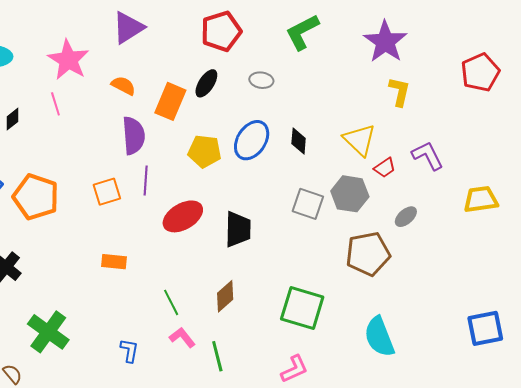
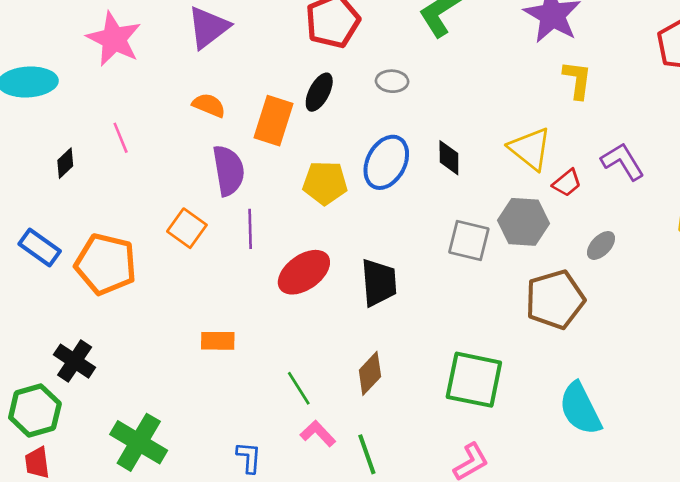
pink star: (68, 60) -> (114, 39), moved
orange square: (107, 192) -> (187, 228), moved, turned -32

